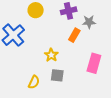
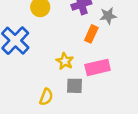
pink rectangle: (94, 63) -> (98, 67), moved, turned 66

